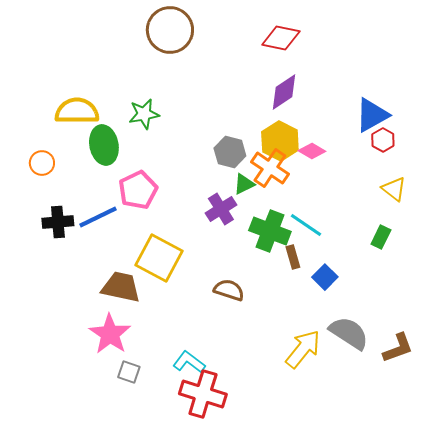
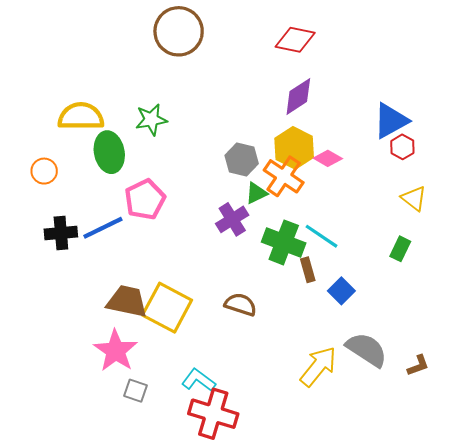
yellow square: (159, 258) -> (167, 308), moved
brown L-shape: (398, 348) -> (418, 365), size x0.7

